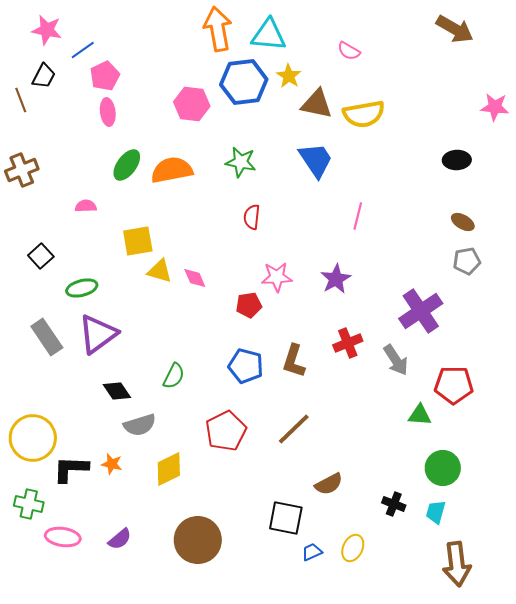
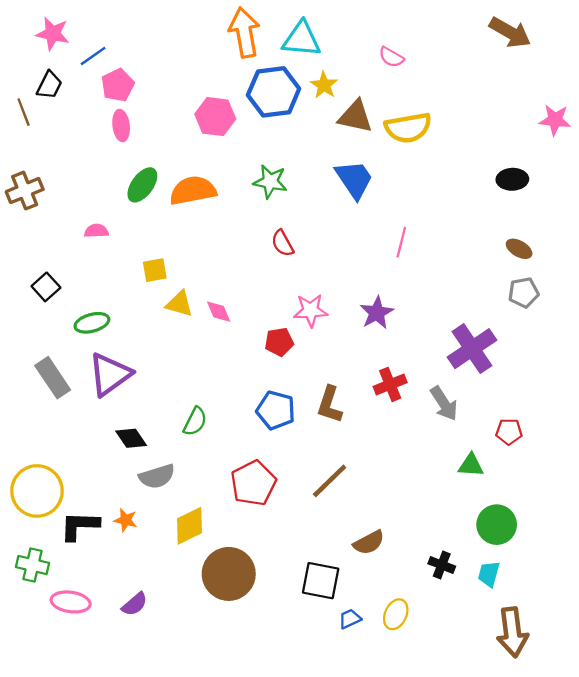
red semicircle: (252, 217) -> (283, 243), turned -35
yellow square: (138, 241) -> (155, 270), size x0.7
red pentagon: (454, 385) -> (509, 432), size x0.6
brown circle: (198, 540) -> (229, 574), moved

